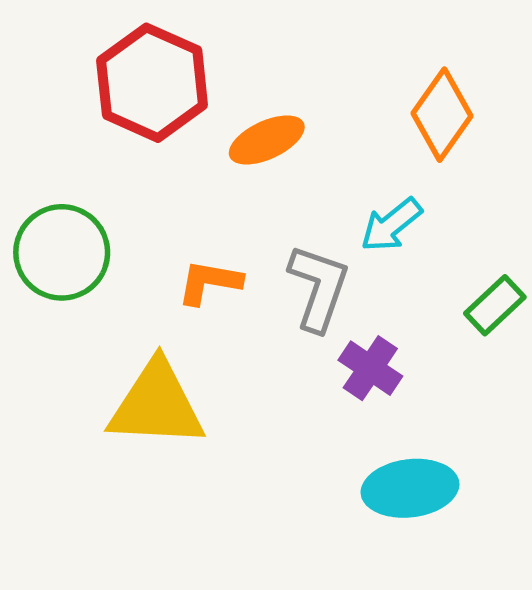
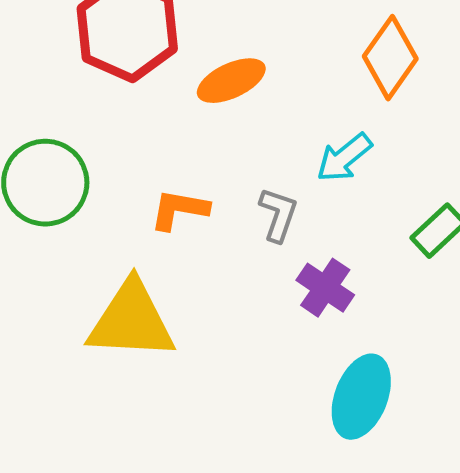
gray L-shape: (319, 288) -> (278, 215), size x0.7
cyan ellipse: (410, 488) -> (361, 397), turned -62

